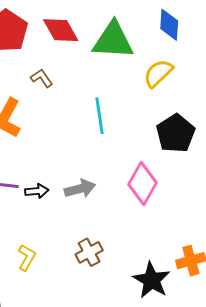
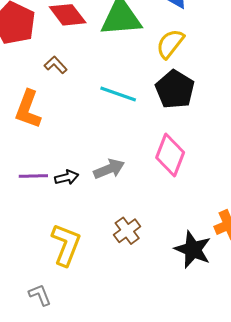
cyan line: (100, 116) -> (118, 94), turned -54
black pentagon: (176, 133) -> (175, 89), moved
yellow L-shape: (27, 258) -> (66, 245), size x1.6

